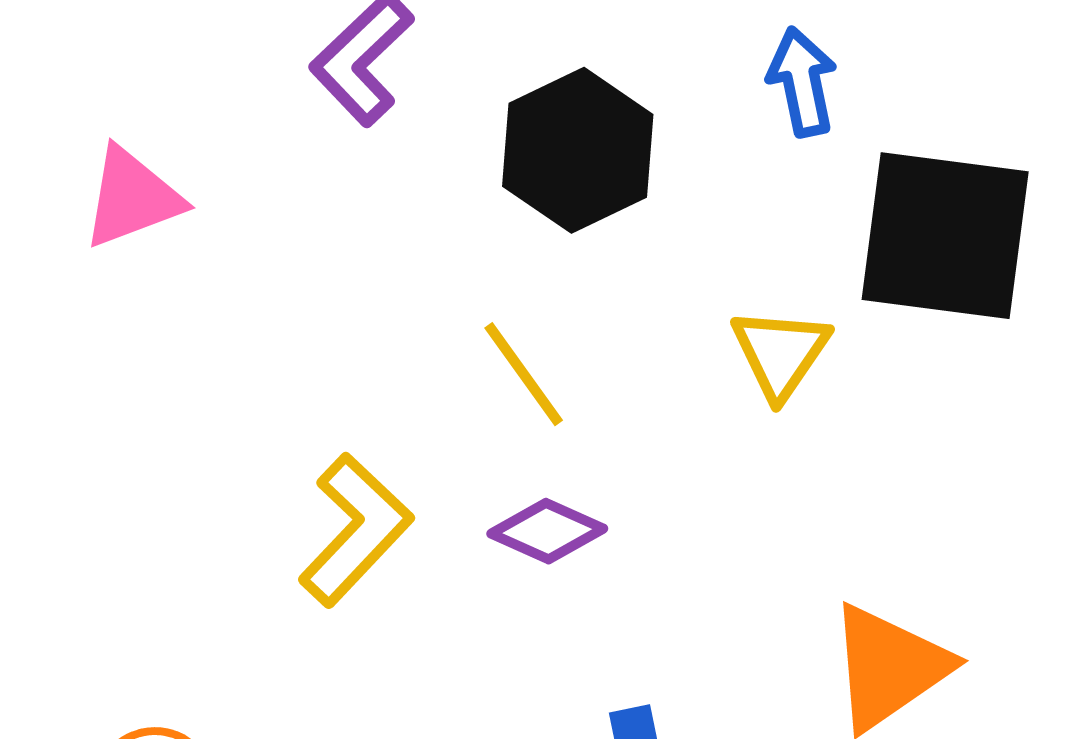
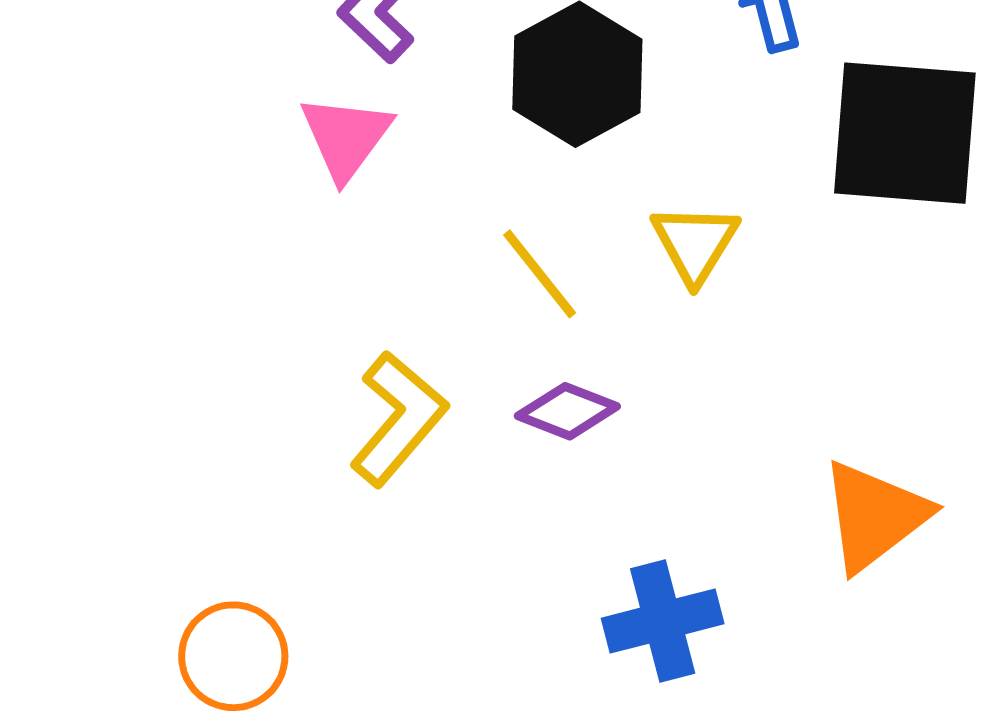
pink triangle: (132, 198) -> (346, 137), moved, turned -30
yellow triangle: (780, 353) -> (695, 243), moved

